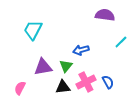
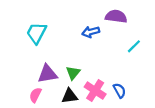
blue arrow: (81, 50) -> (91, 32), moved
pink cross: (86, 82) -> (95, 91), turned -30
pink semicircle: (20, 88) -> (35, 95), moved

